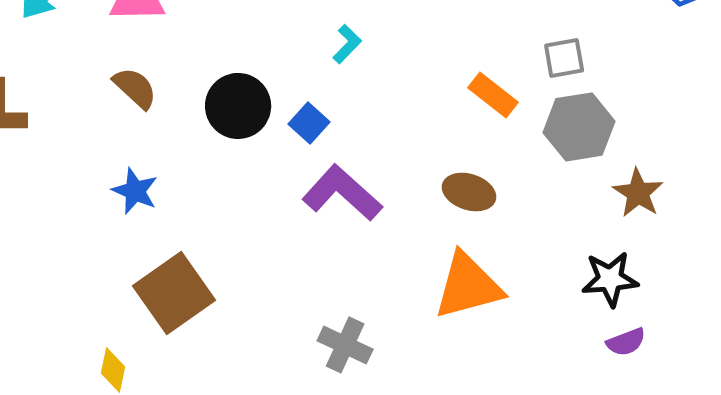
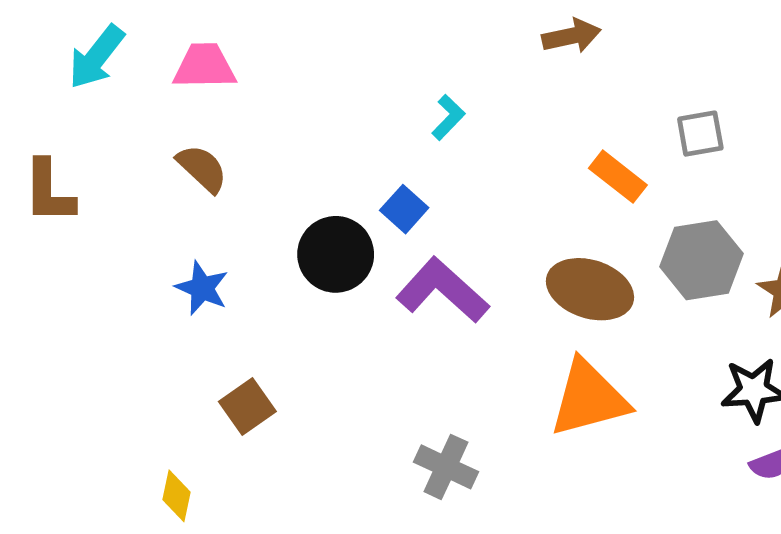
black circle: (238, 106) -> (336, 254), moved
gray hexagon: (579, 127) -> (701, 260), moved
brown ellipse: (469, 192) -> (590, 289), size x1.4
brown square: (174, 293) -> (247, 406), size x0.6

